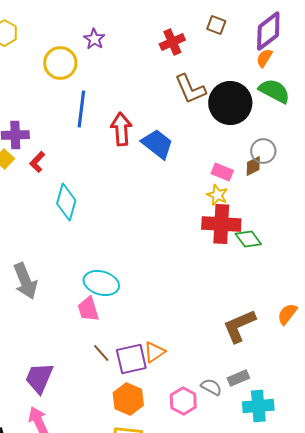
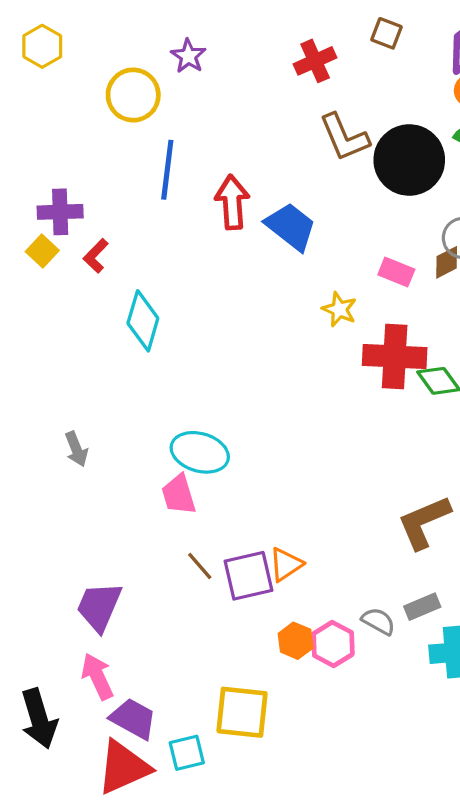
yellow star: (217, 195) -> (339, 309), moved
gray arrow: (25, 281) -> (76, 449), size x0.6
orange hexagon: (128, 399) -> (296, 641), moved, size x0.7

